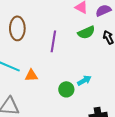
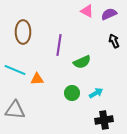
green semicircle: (86, 32) -> (82, 62), moved
cyan arrow: (84, 80) -> (96, 93), moved

